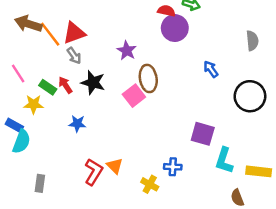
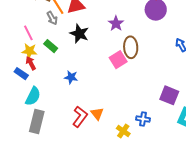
gray arrow: (74, 56) -> (52, 18), moved
black star: (93, 82) -> (79, 34), moved
red arrow: (65, 85) -> (31, 63), moved
yellow star: (33, 104) -> (29, 51), moved
cyan semicircle: (21, 141) -> (33, 96), moved
gray rectangle: (40, 183) -> (37, 121), size x1.6

